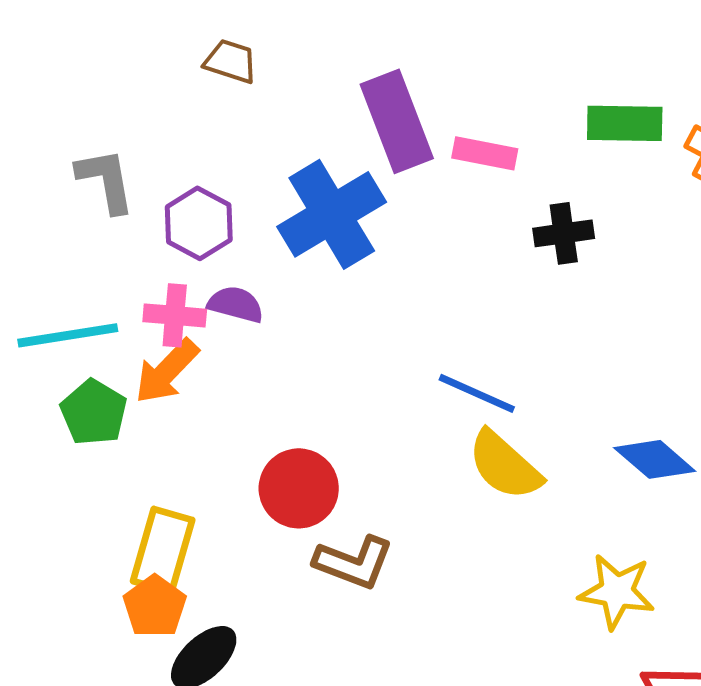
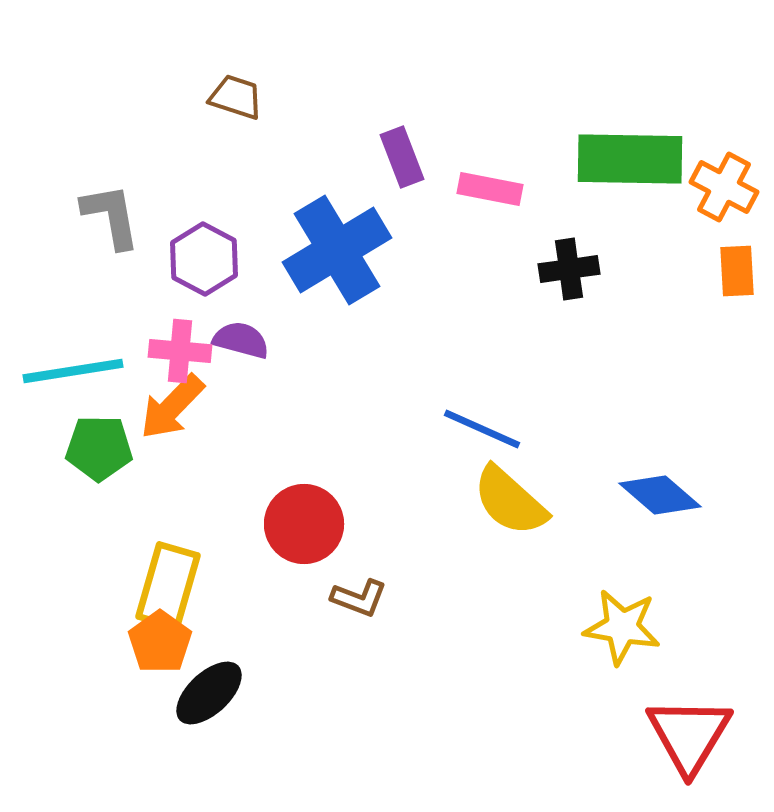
purple rectangle: (397, 121) -> (402, 157), size x0.6
green rectangle: (625, 123) -> (630, 159), size x1.4
green pentagon: (94, 412) -> (99, 448), turned -30
brown L-shape: (354, 562) -> (359, 598), size x0.7

